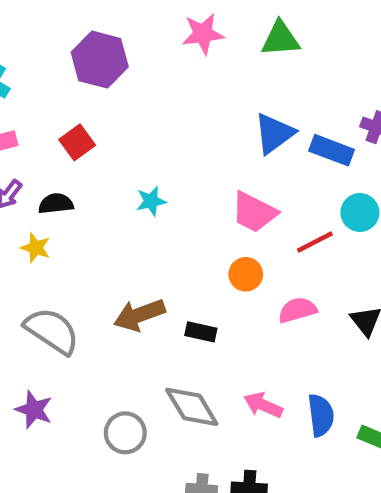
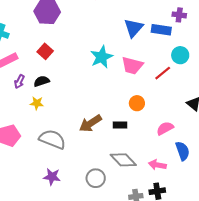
cyan star: (151, 201) -> (102, 57), moved, size x1.6
orange circle: (246, 274) -> (137, 103), moved
pink semicircle: (297, 310) -> (165, 128), moved
pink arrow: (263, 405) -> (157, 165), moved

